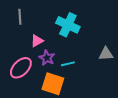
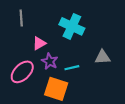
gray triangle: (106, 54) -> (103, 57), moved

